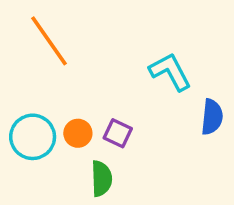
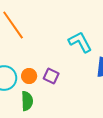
green semicircle: (101, 179) -> (27, 101), moved

